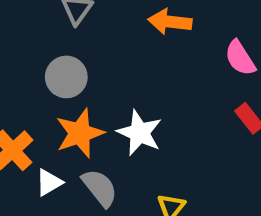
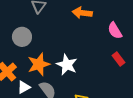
gray circle: (66, 77) -> (22, 37), moved

